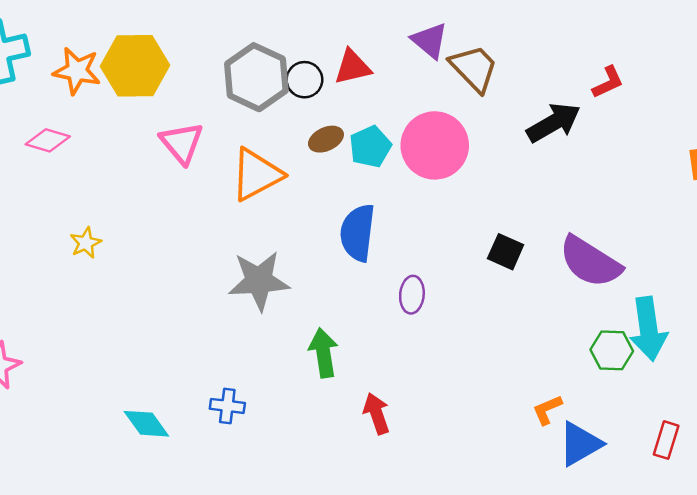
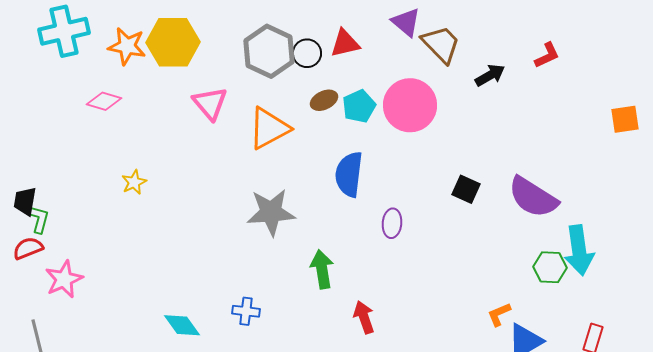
black arrow: (554, 123) -> (490, 75), moved, size x0.7

